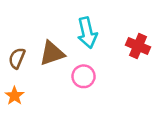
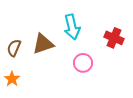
pink circle: (84, 76) -> (83, 63), moved

